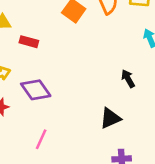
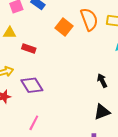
black triangle: (110, 118) -> (102, 112), moved

